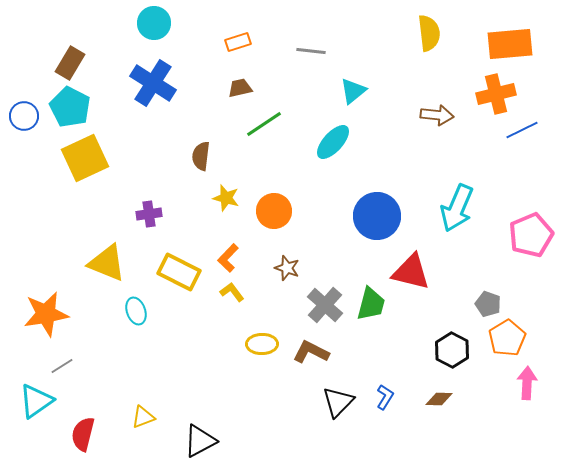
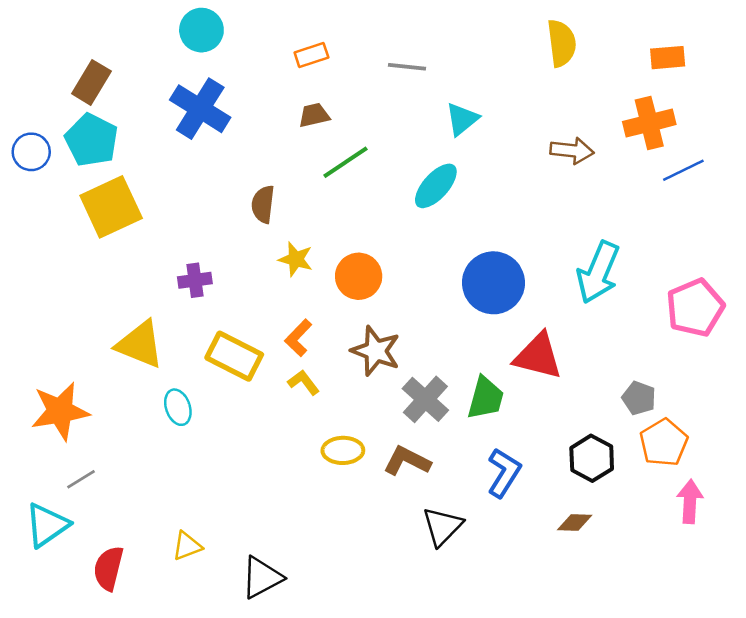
orange rectangle: (510, 44) -> (668, 58), size x0.6
brown star: (287, 268) -> (376, 351), size x1.5
blue L-shape: (385, 397) -> (504, 473), moved, size x1.5

